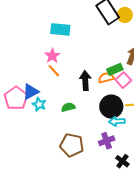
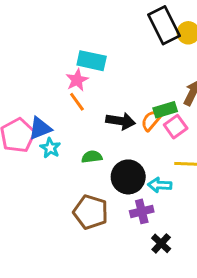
cyan rectangle: (60, 29) -> (92, 61), moved
orange semicircle: (106, 78) -> (151, 120), turned -42
black arrow: (85, 81) -> (121, 121), turned 96
black circle: (111, 107) -> (128, 177), moved

